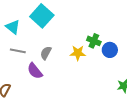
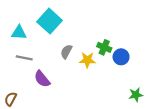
cyan triangle: (13, 27) -> (19, 33), turned -35
gray semicircle: (46, 53) -> (66, 52), moved

